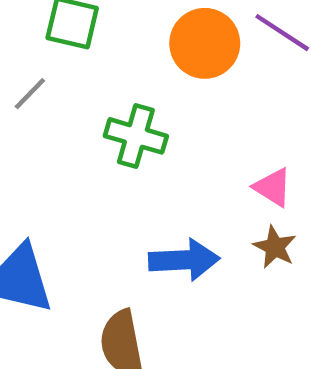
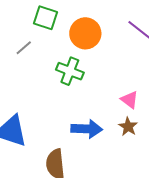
orange circle: (205, 43) -> (85, 33), moved

